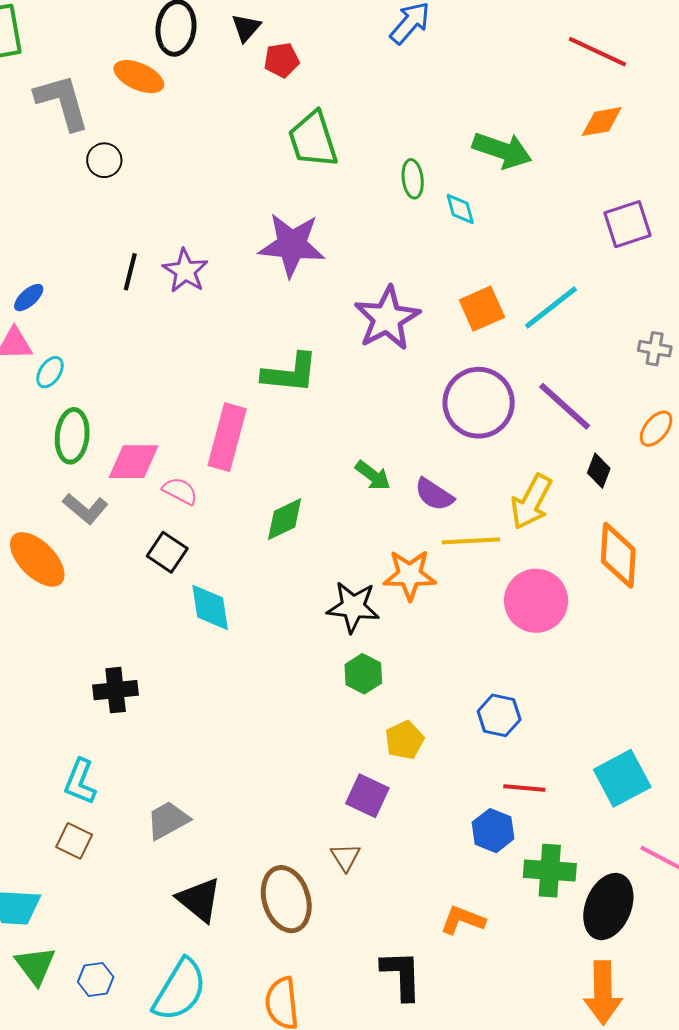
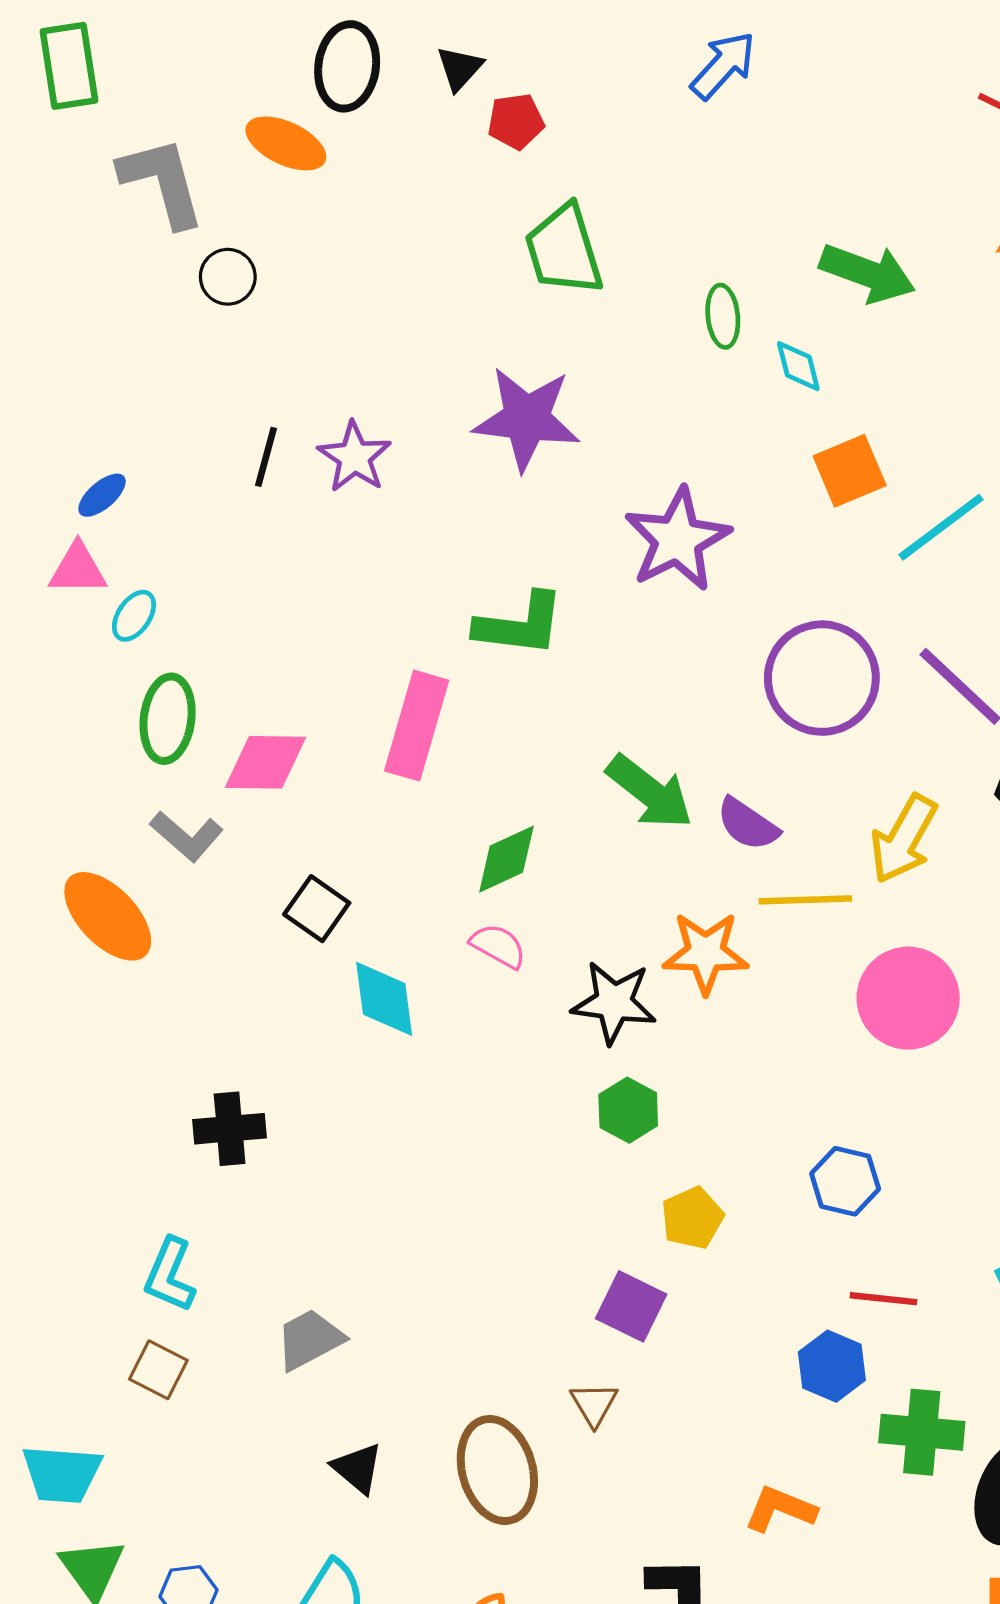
orange square: (482, 309) -> (850, 471), moved
green arrow: (373, 476) -> (650, 792), size x1.5
pink semicircle: (180, 491) -> (498, 946), moved
black triangle: (199, 900) -> (358, 1468), size x0.7

